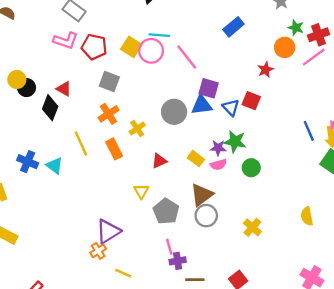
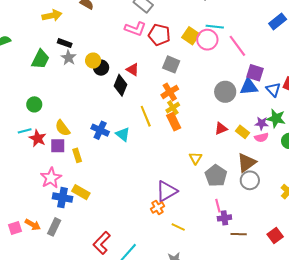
yellow cross: (137, 128) -> (173, 108), moved
red triangle: (159, 161) -> (221, 129), moved

